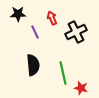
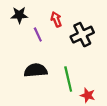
black semicircle: (33, 65) -> (36, 70), turned -90

